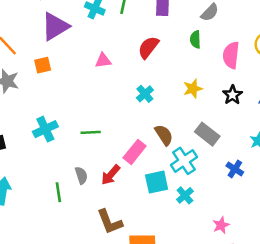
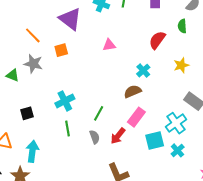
purple triangle: (55, 26) -> (70, 19), turned -50
red semicircle: (148, 47) -> (157, 40), moved
green line: (91, 132) -> (99, 113), moved, turned -56
brown semicircle: (164, 135) -> (133, 91), moved, turned -78
green line: (58, 192) -> (67, 128), moved

